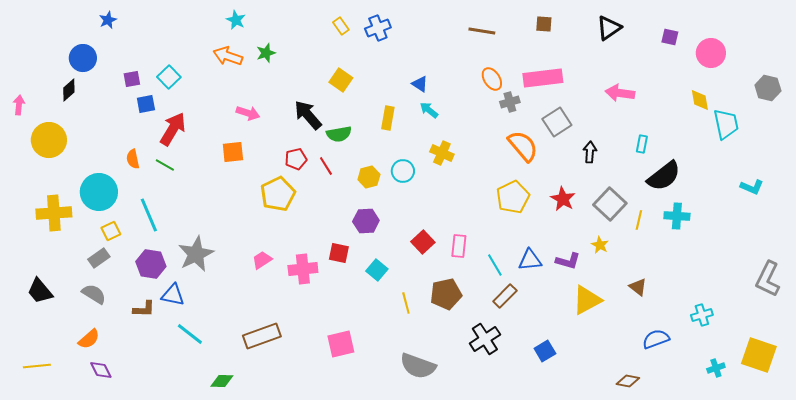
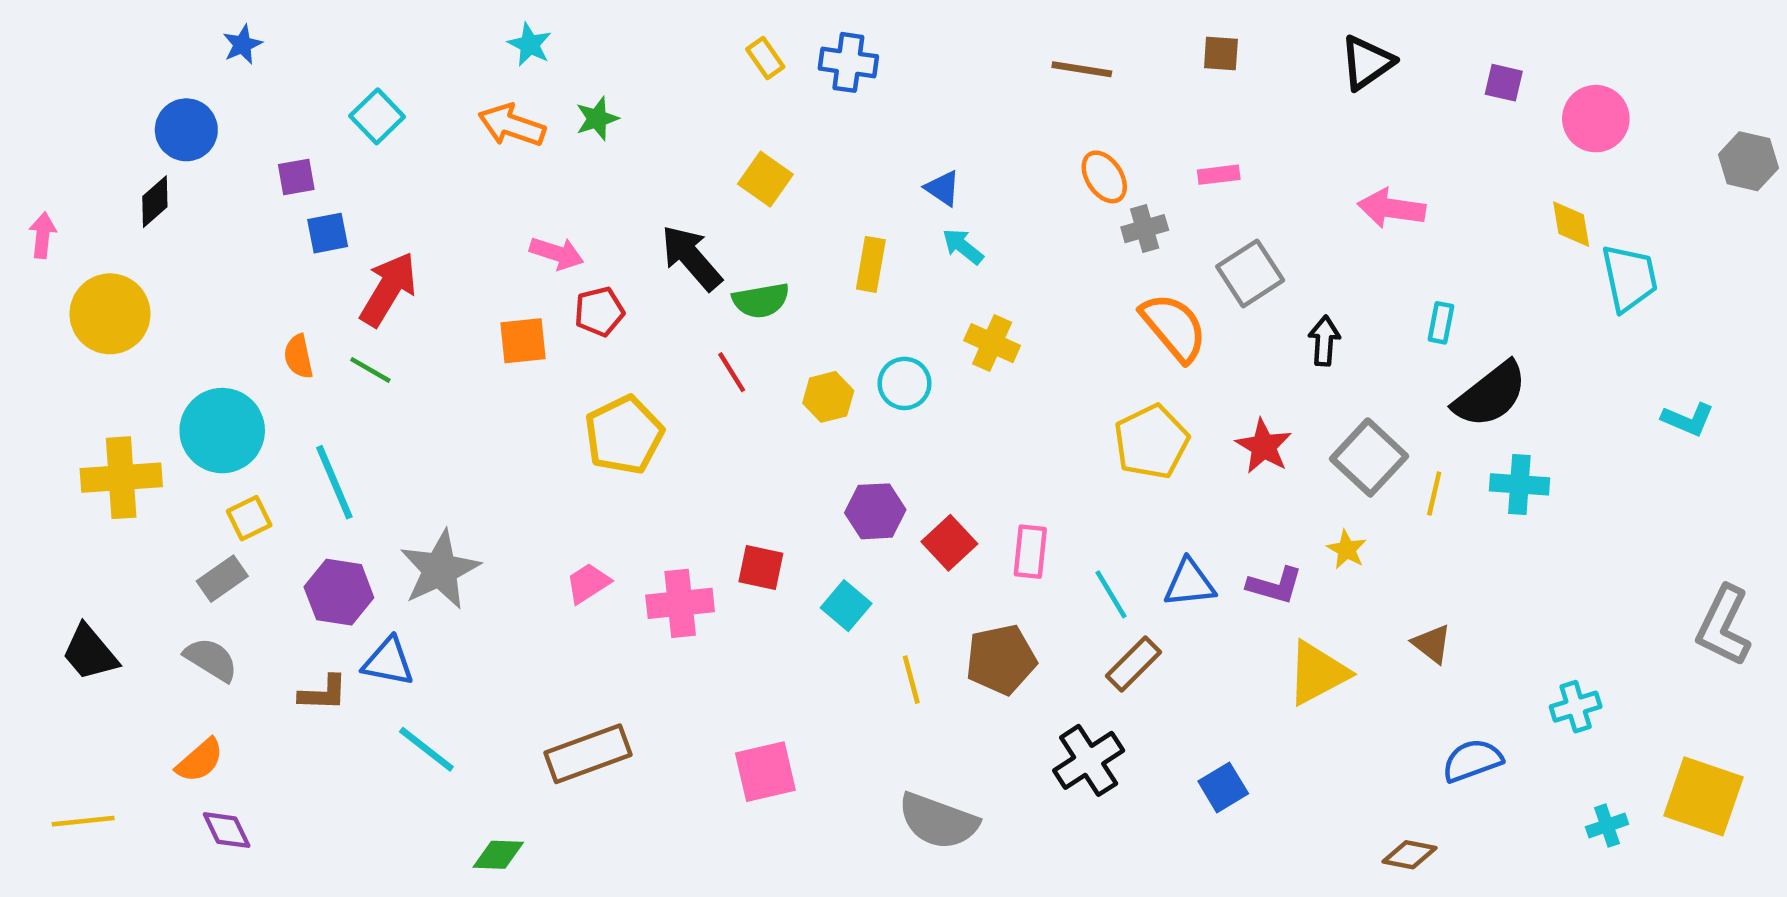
blue cross: (378, 28) -> (848, 62), turned 30
cyan square: (169, 77) -> (377, 116), moved
pink rectangle: (543, 78) -> (1219, 175), size x0.5
gray hexagon: (768, 88) -> (1748, 161), moved
red pentagon: (296, 159) -> (599, 312), moved
purple hexagon: (366, 221) -> (875, 511), moved

